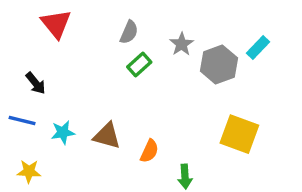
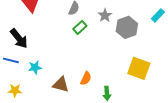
cyan rectangle: (258, 48) -> (158, 15), moved
black arrow: (36, 83) -> (19, 38), size x1.5
brown triangle: (107, 136) -> (61, 84), moved

